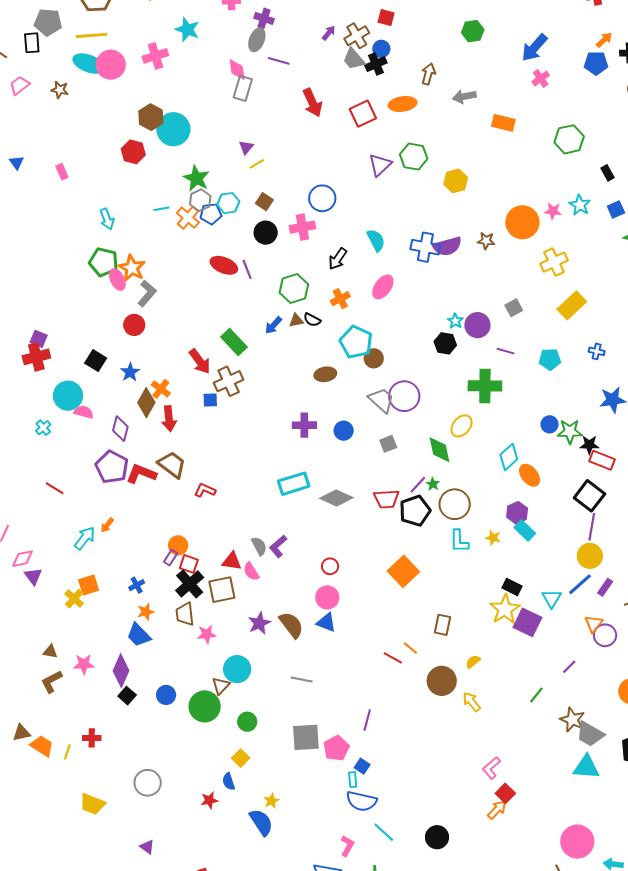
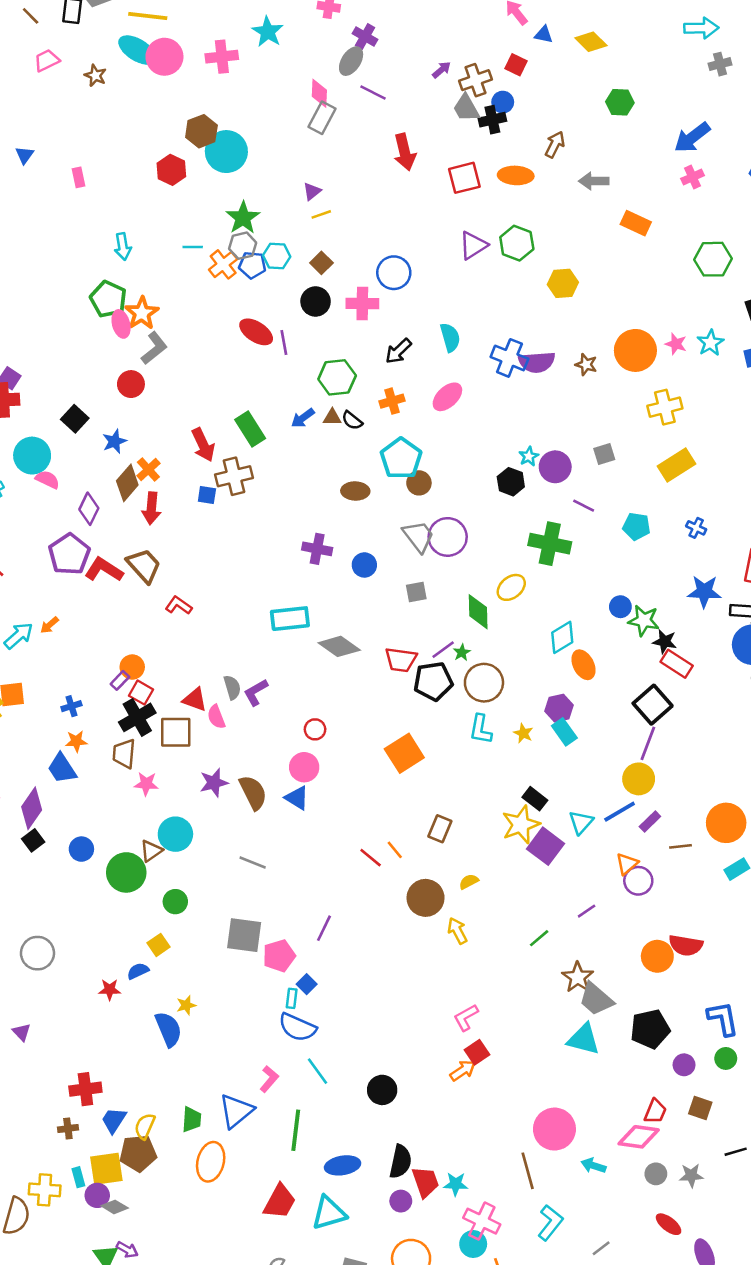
blue semicircle: (229, 782) -> (138, 971), turned 72

